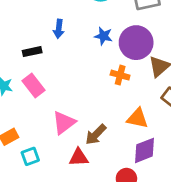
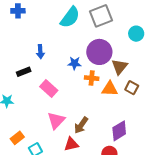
blue star: (103, 36) -> (74, 63), moved
pink rectangle: (33, 85) -> (49, 88), moved
orange triangle: (137, 118) -> (110, 89), moved

